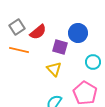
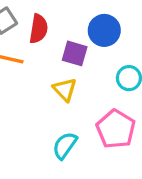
red semicircle: (38, 32) -> (38, 29), turned -42

